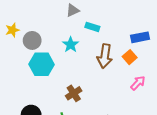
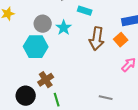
gray circle: (32, 40) -> (43, 24), moved
brown cross: (74, 93) -> (46, 80), moved

